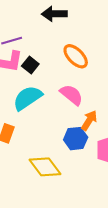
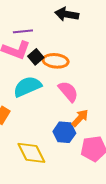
orange ellipse: (76, 56) -> (56, 61), moved, turned -50

